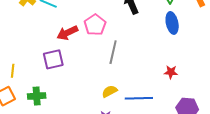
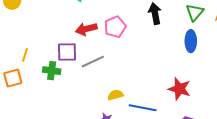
gray line: (113, 52) -> (93, 62), moved, turned 40
red star: (171, 72) -> (179, 89), size x1.6
green cross: (37, 96) -> (52, 71), moved

